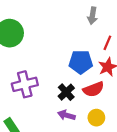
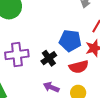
black cross: (66, 92) -> (49, 58), moved

